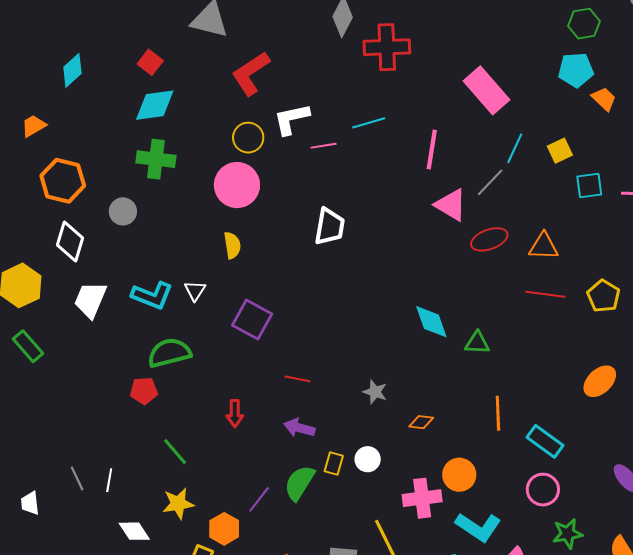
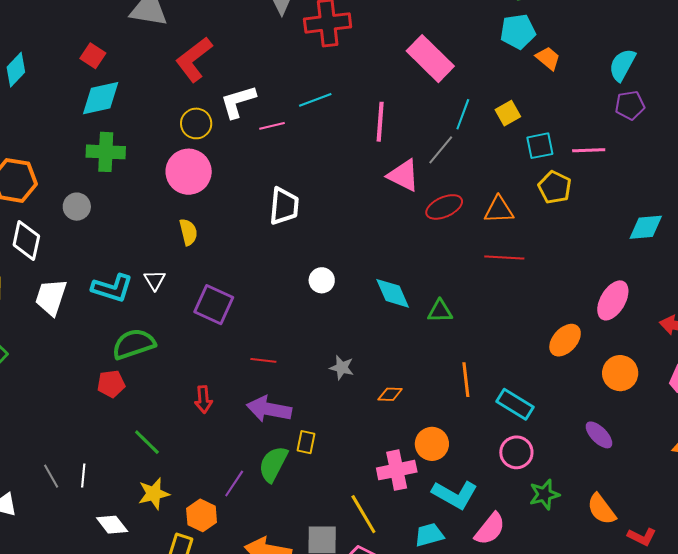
yellow pentagon: (604, 296) -> (555, 187), moved
purple arrow: (299, 428) -> (269, 409), size x1.4
white circle: (368, 459) -> (322, 280), moved

